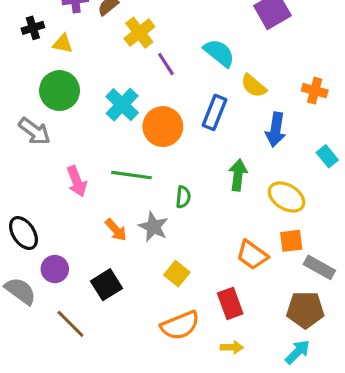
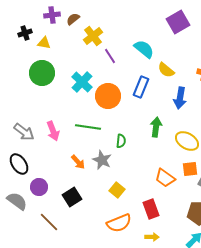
gray arrow: (34, 131) -> (24, 132), moved

